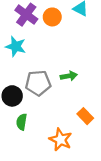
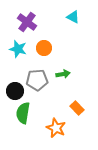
orange circle: (52, 17) -> (44, 48), moved
green semicircle: (22, 122) -> (23, 113), size x1.5

